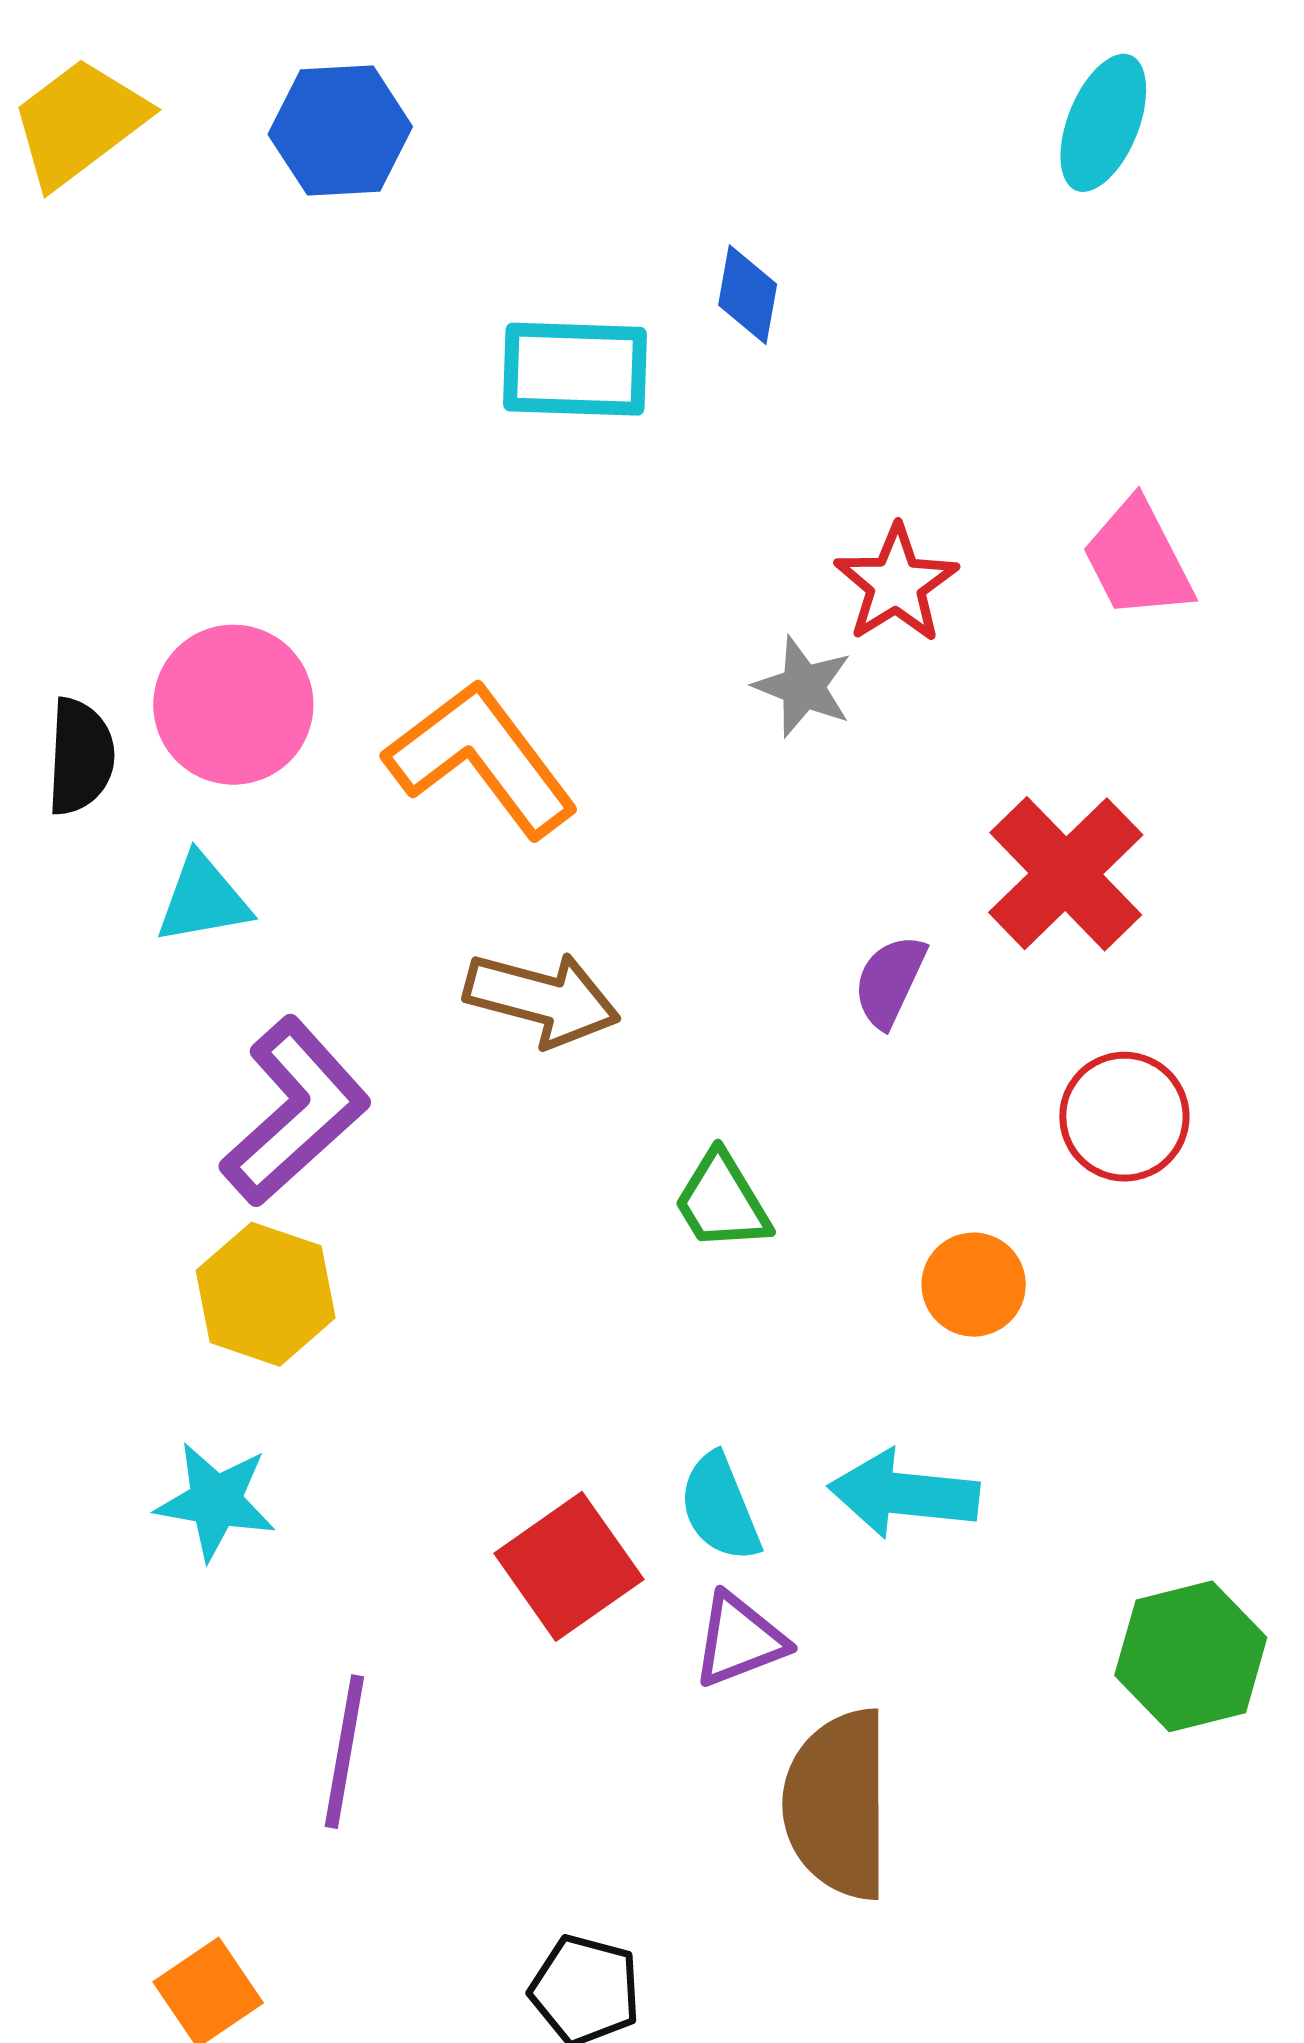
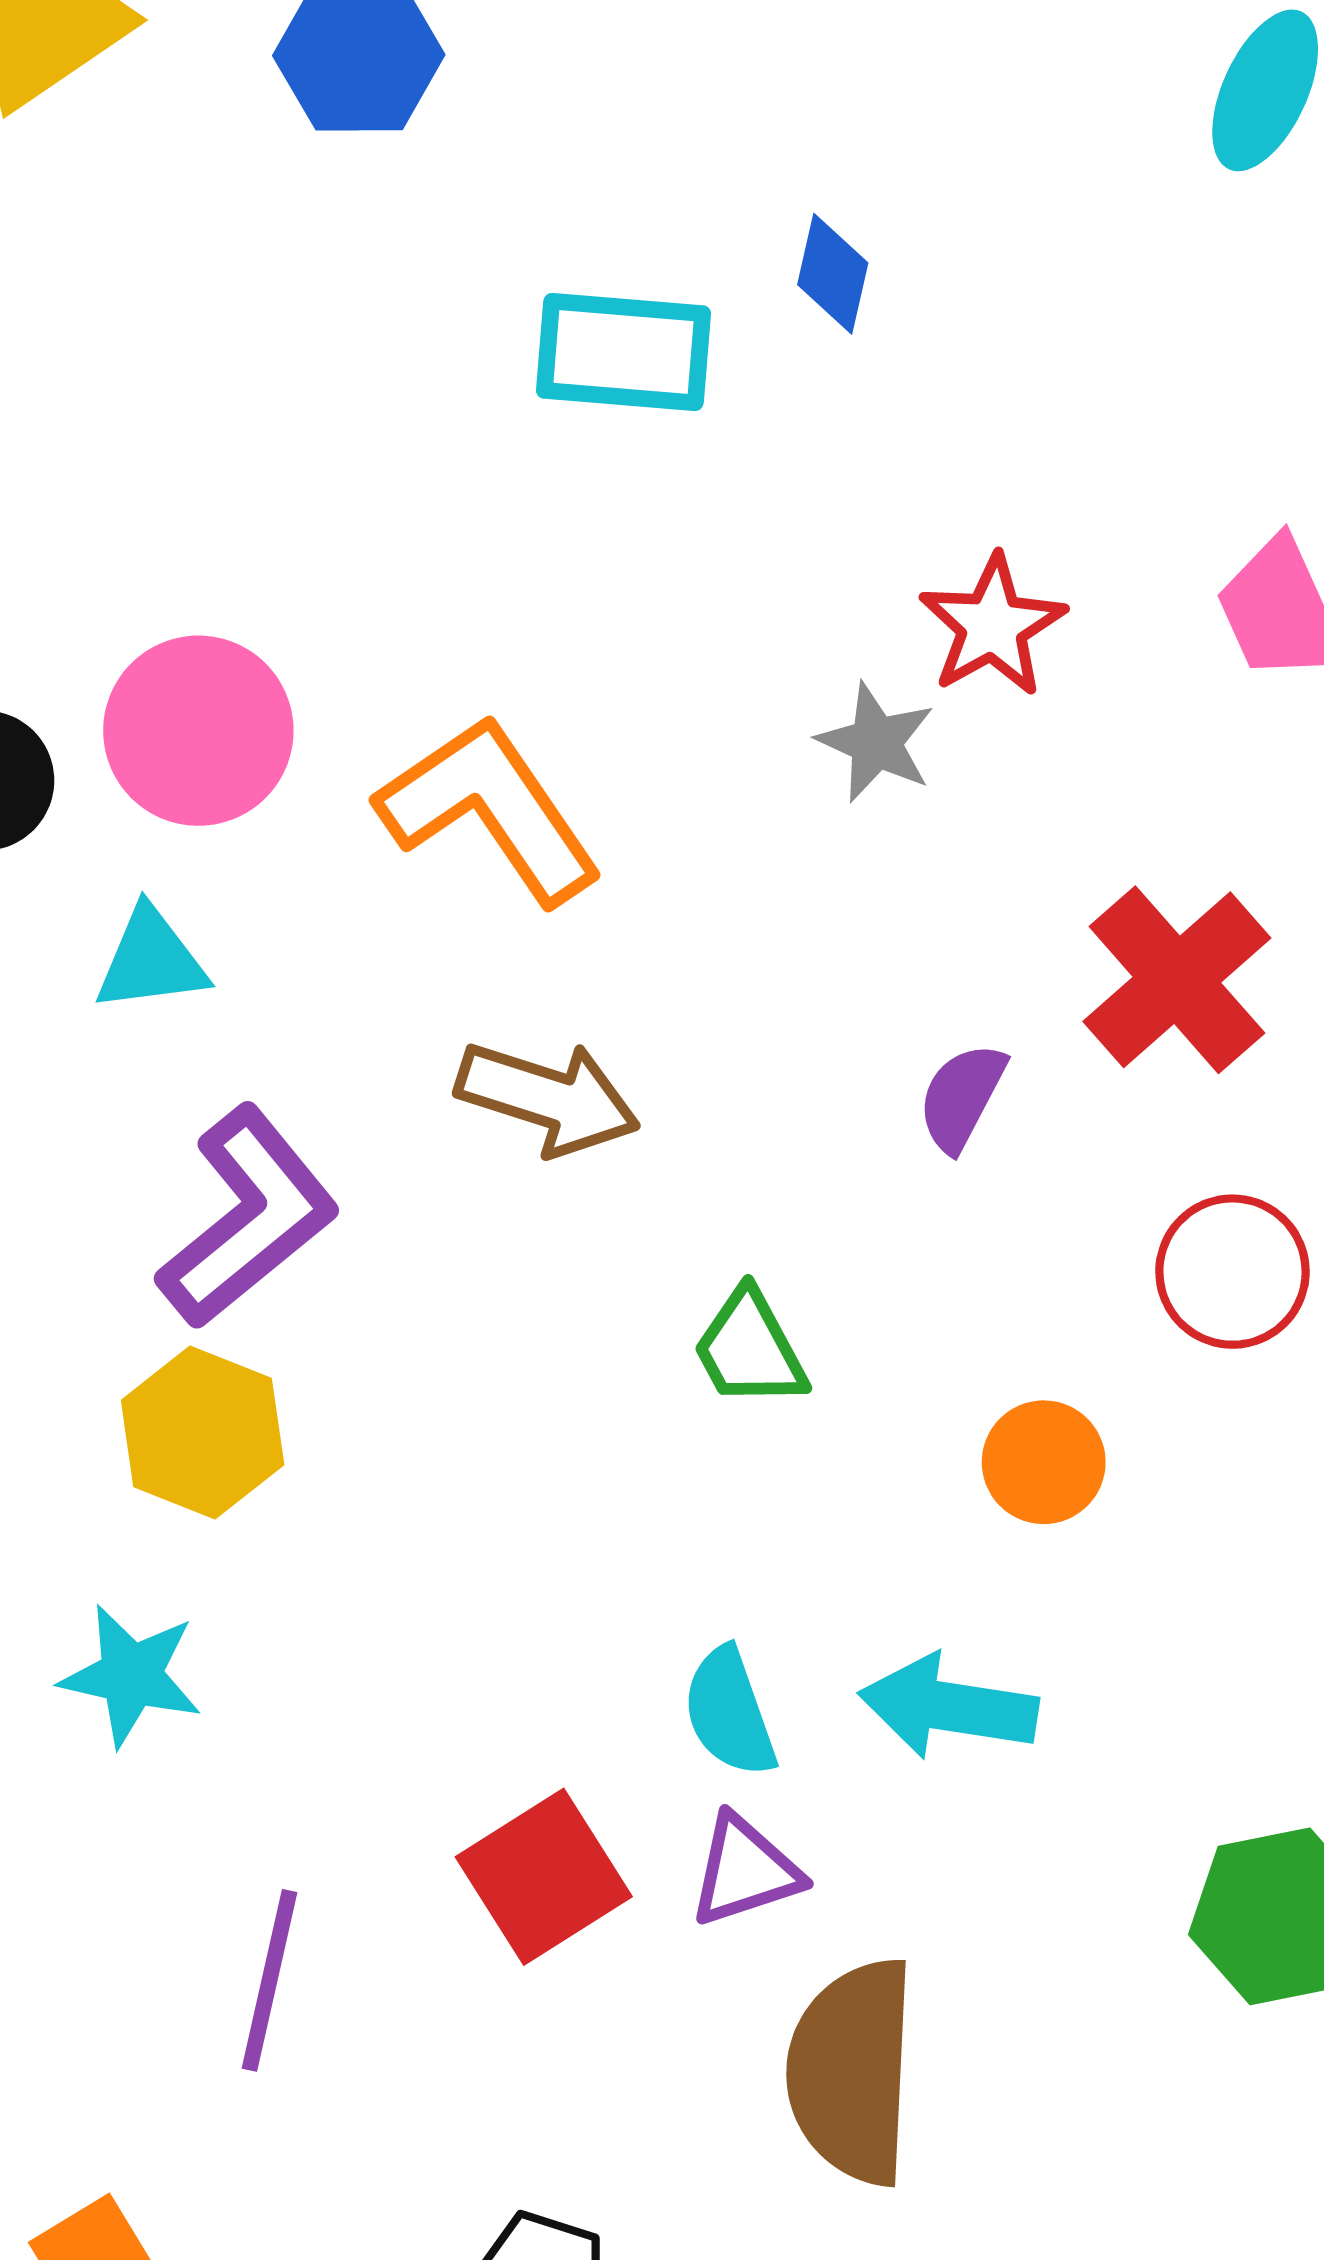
red square: (569, 1566) -> (544, 1877), moved

